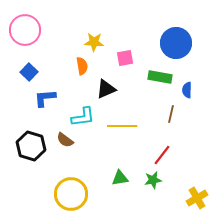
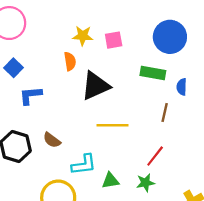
pink square: (125, 58) -> (114, 40), moved
black triangle: (106, 89) -> (95, 86), size x1.4
cyan L-shape: (83, 117) -> (84, 165), moved

